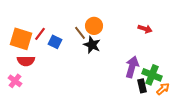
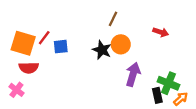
orange circle: (94, 26) -> (121, 44), moved
brown line: (80, 33) -> (113, 19), moved, turned 64
blue square: (55, 42) -> (61, 47), turned -32
purple arrow: (132, 67) -> (133, 74), moved

